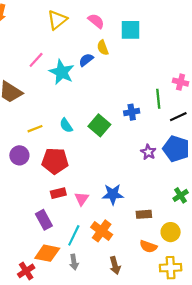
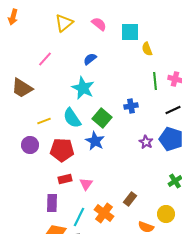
yellow semicircle: (103, 48) -> (147, 49), moved
cyan star: (62, 72) -> (83, 88), moved
green line: (158, 99) -> (155, 81), moved
cyan semicircle: (66, 125) -> (72, 118), size x1.5
blue star: (113, 194) -> (95, 141), moved, turned 30
brown rectangle: (144, 214) -> (130, 199), moved, turned -48
purple rectangle: (44, 220) -> (52, 203), turned 30

